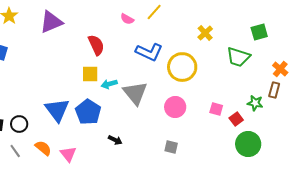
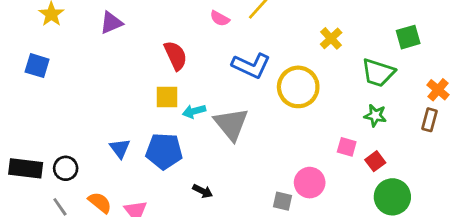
purple triangle: (51, 22) -> (111, 23), size x0.7
green star: (255, 103) -> (375, 116), moved
pink circle: (175, 107) -> (310, 183), moved
blue triangle: (57, 110) -> (120, 148), size x0.6
blue pentagon: (88, 112) -> (164, 151), turned -30

